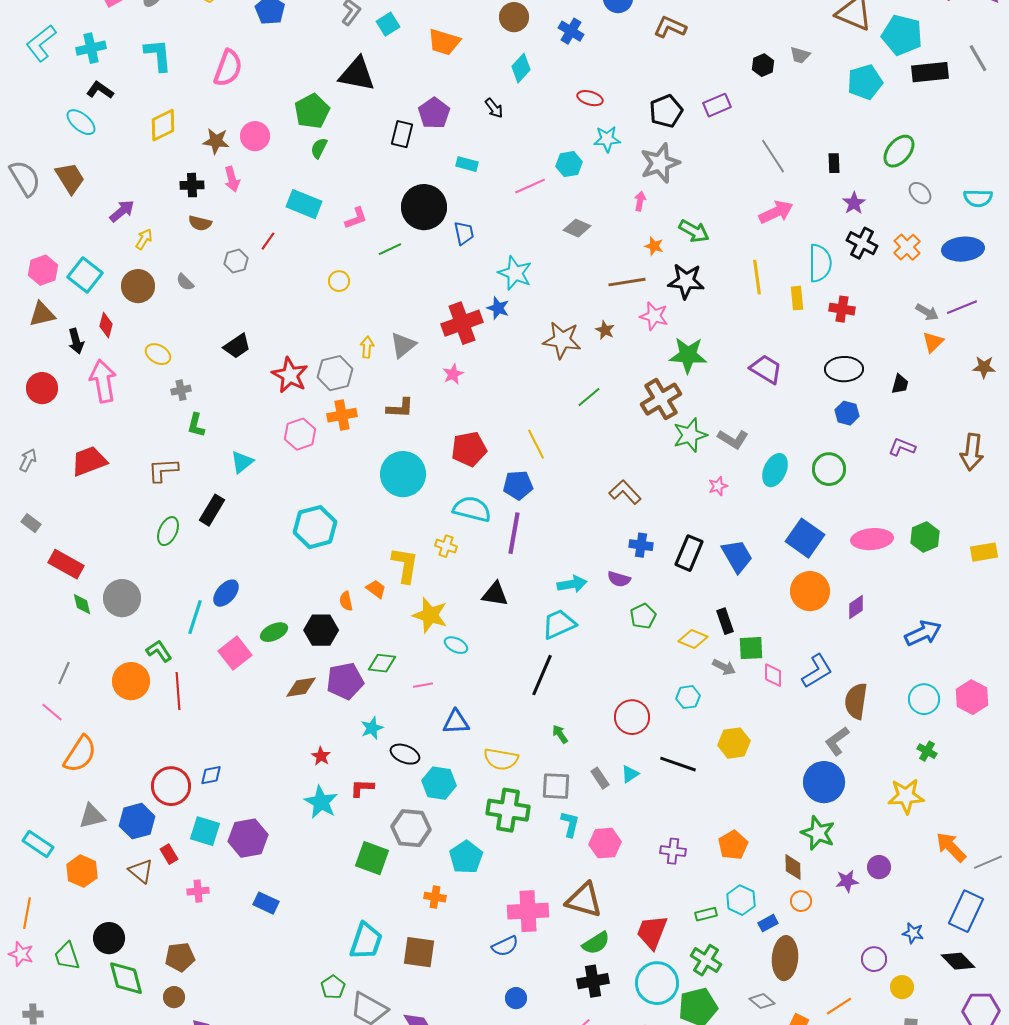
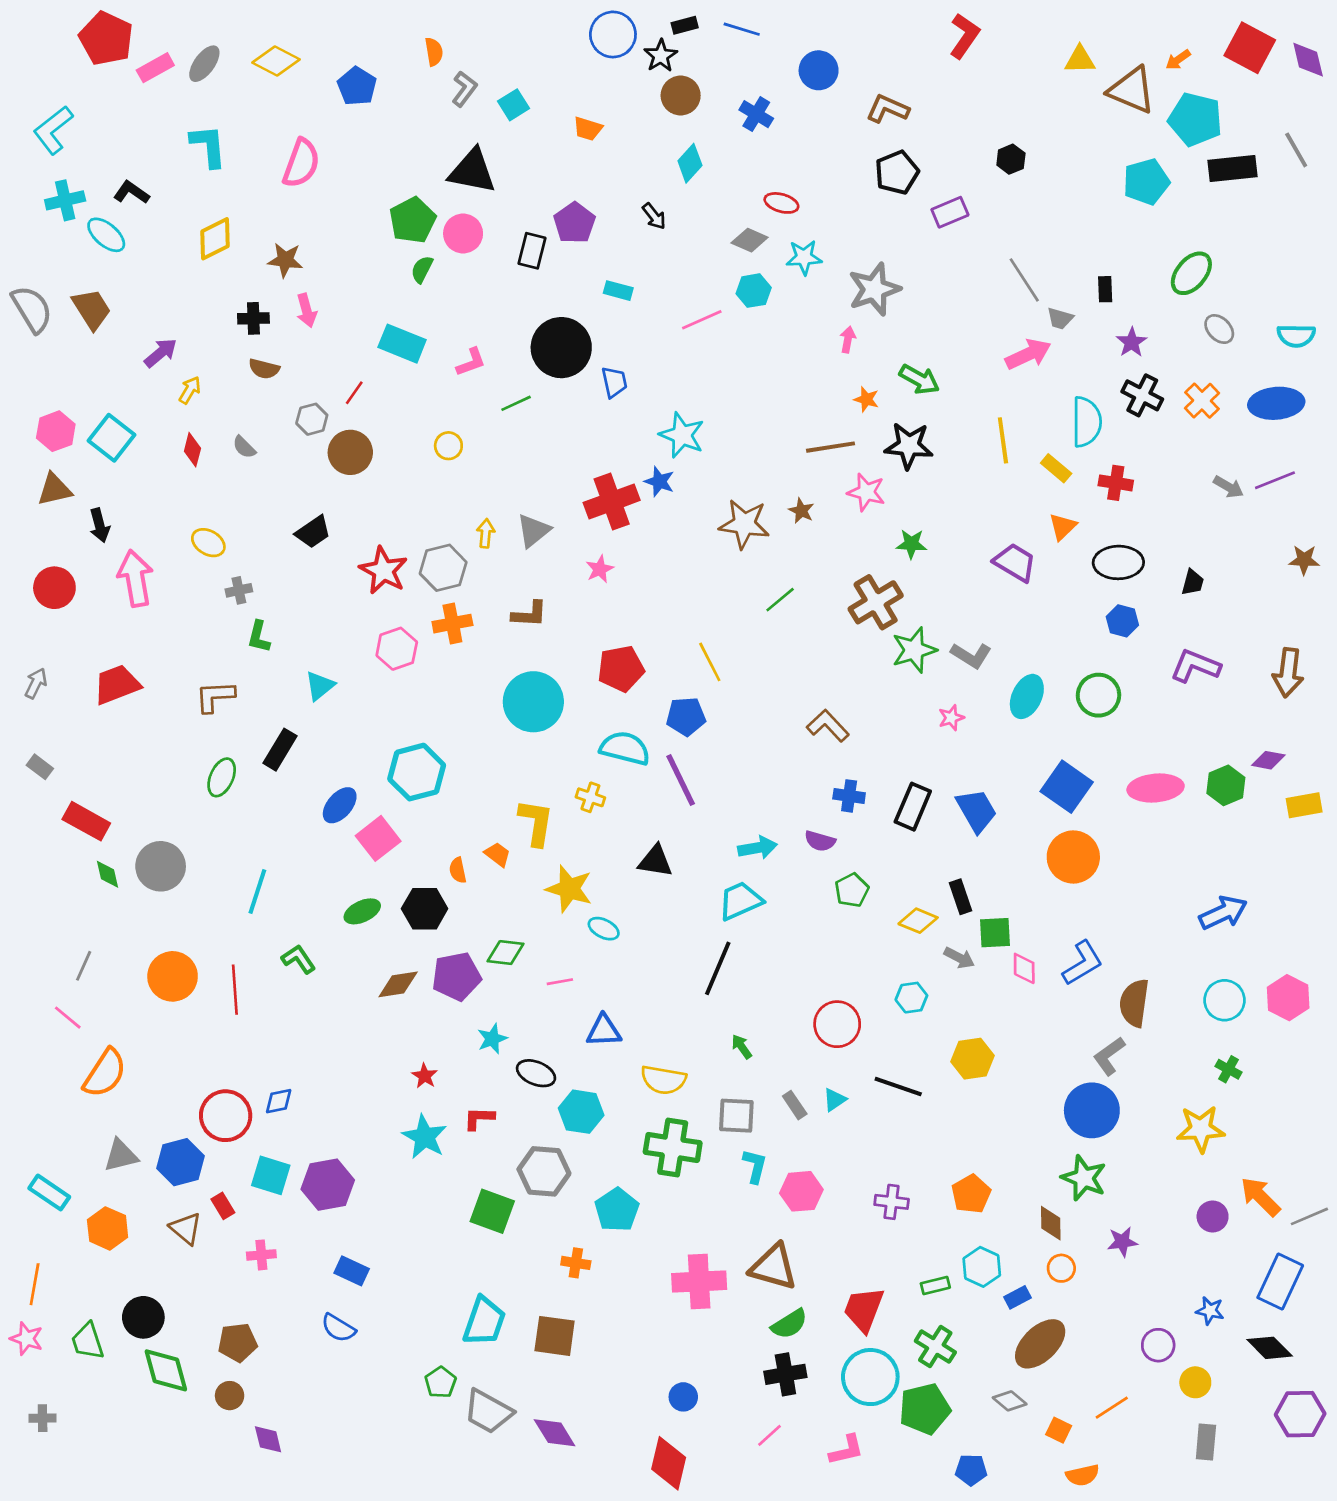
orange trapezoid: (444, 42) -> (588, 129), size x0.7
cyan cross: (91, 48) -> (65, 200), moved
gray trapezoid: (800, 55) -> (1060, 318), moved
black pentagon: (666, 111) -> (897, 172), moved
pink circle: (255, 136) -> (463, 233), moved
gray diamond: (577, 228) -> (750, 240), moved
brown circle: (138, 286) -> (350, 452), moved
yellow rectangle: (797, 298) -> (1056, 468), turned -45
red diamond: (106, 325) -> (192, 450), moved
orange triangle: (933, 342) -> (1063, 527), moved
green star: (688, 355) -> (911, 544), size x0.6
purple L-shape: (902, 447) -> (1195, 666), size x1.4
purple line: (514, 533) -> (681, 780), turned -36
blue ellipse: (226, 593) -> (340, 805), moved
purple diamond: (856, 607) -> (1268, 760), moved, turned 45
green L-shape: (159, 651) -> (299, 959), moved
pink square: (235, 653) -> (378, 838), moved
purple circle: (879, 867) -> (1213, 1216), moved
blue semicircle: (505, 946) -> (338, 1328), moved, turned 56
brown ellipse: (785, 958) -> (1040, 1344), turned 42

